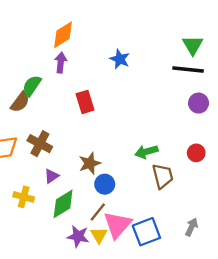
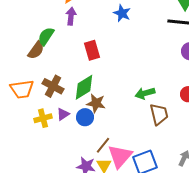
brown star: (90, 163) -> (96, 103), turned 30
blue circle: (105, 184) -> (85, 117), moved
yellow cross: (24, 197) -> (43, 118), moved, turned -30
green diamond: (63, 204) -> (84, 87), moved

